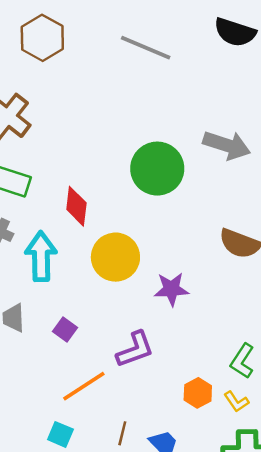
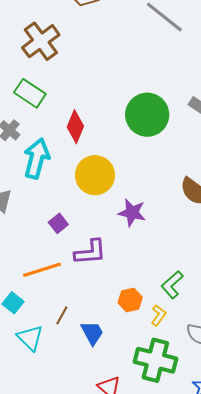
purple square: (65, 330) -> (58, 223), moved
yellow L-shape: (236, 402) -> (159, 315), turned -125

